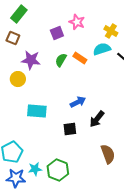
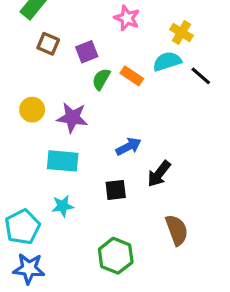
purple square: (57, 33) -> (87, 52), moved
brown square: (13, 38) -> (48, 44), moved
purple star: (31, 60) -> (72, 118), moved
cyan star: (35, 169) -> (63, 206), moved
green hexagon: (58, 170) -> (116, 256), moved

